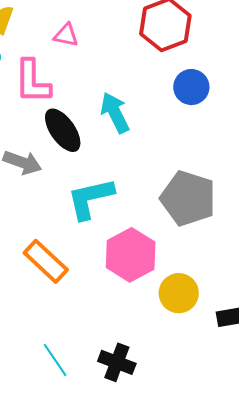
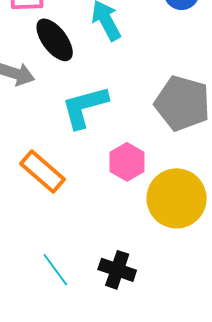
pink hexagon: (131, 255) -> (127, 162), size x0.7
yellow circle: (179, 293) -> (177, 198), size x1.5

